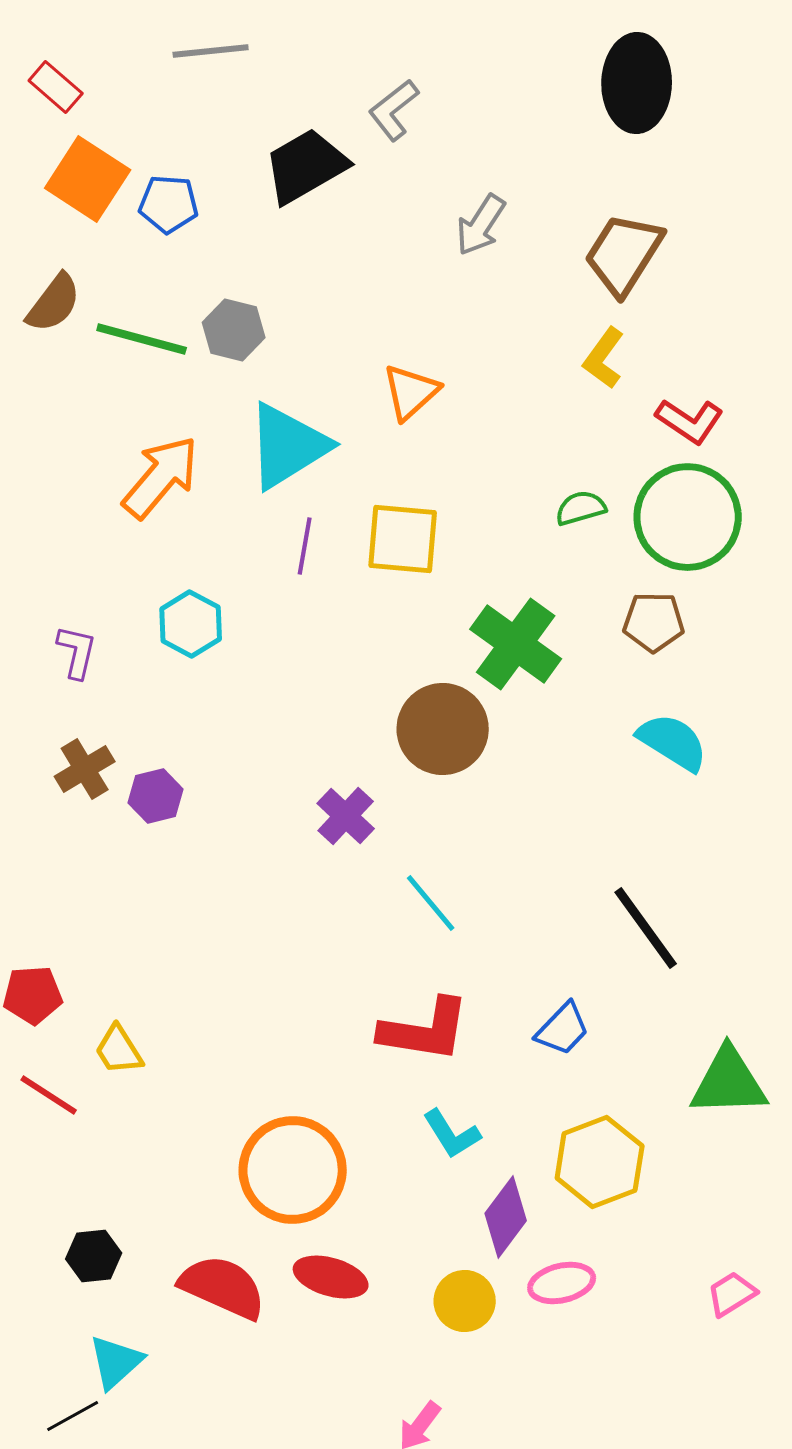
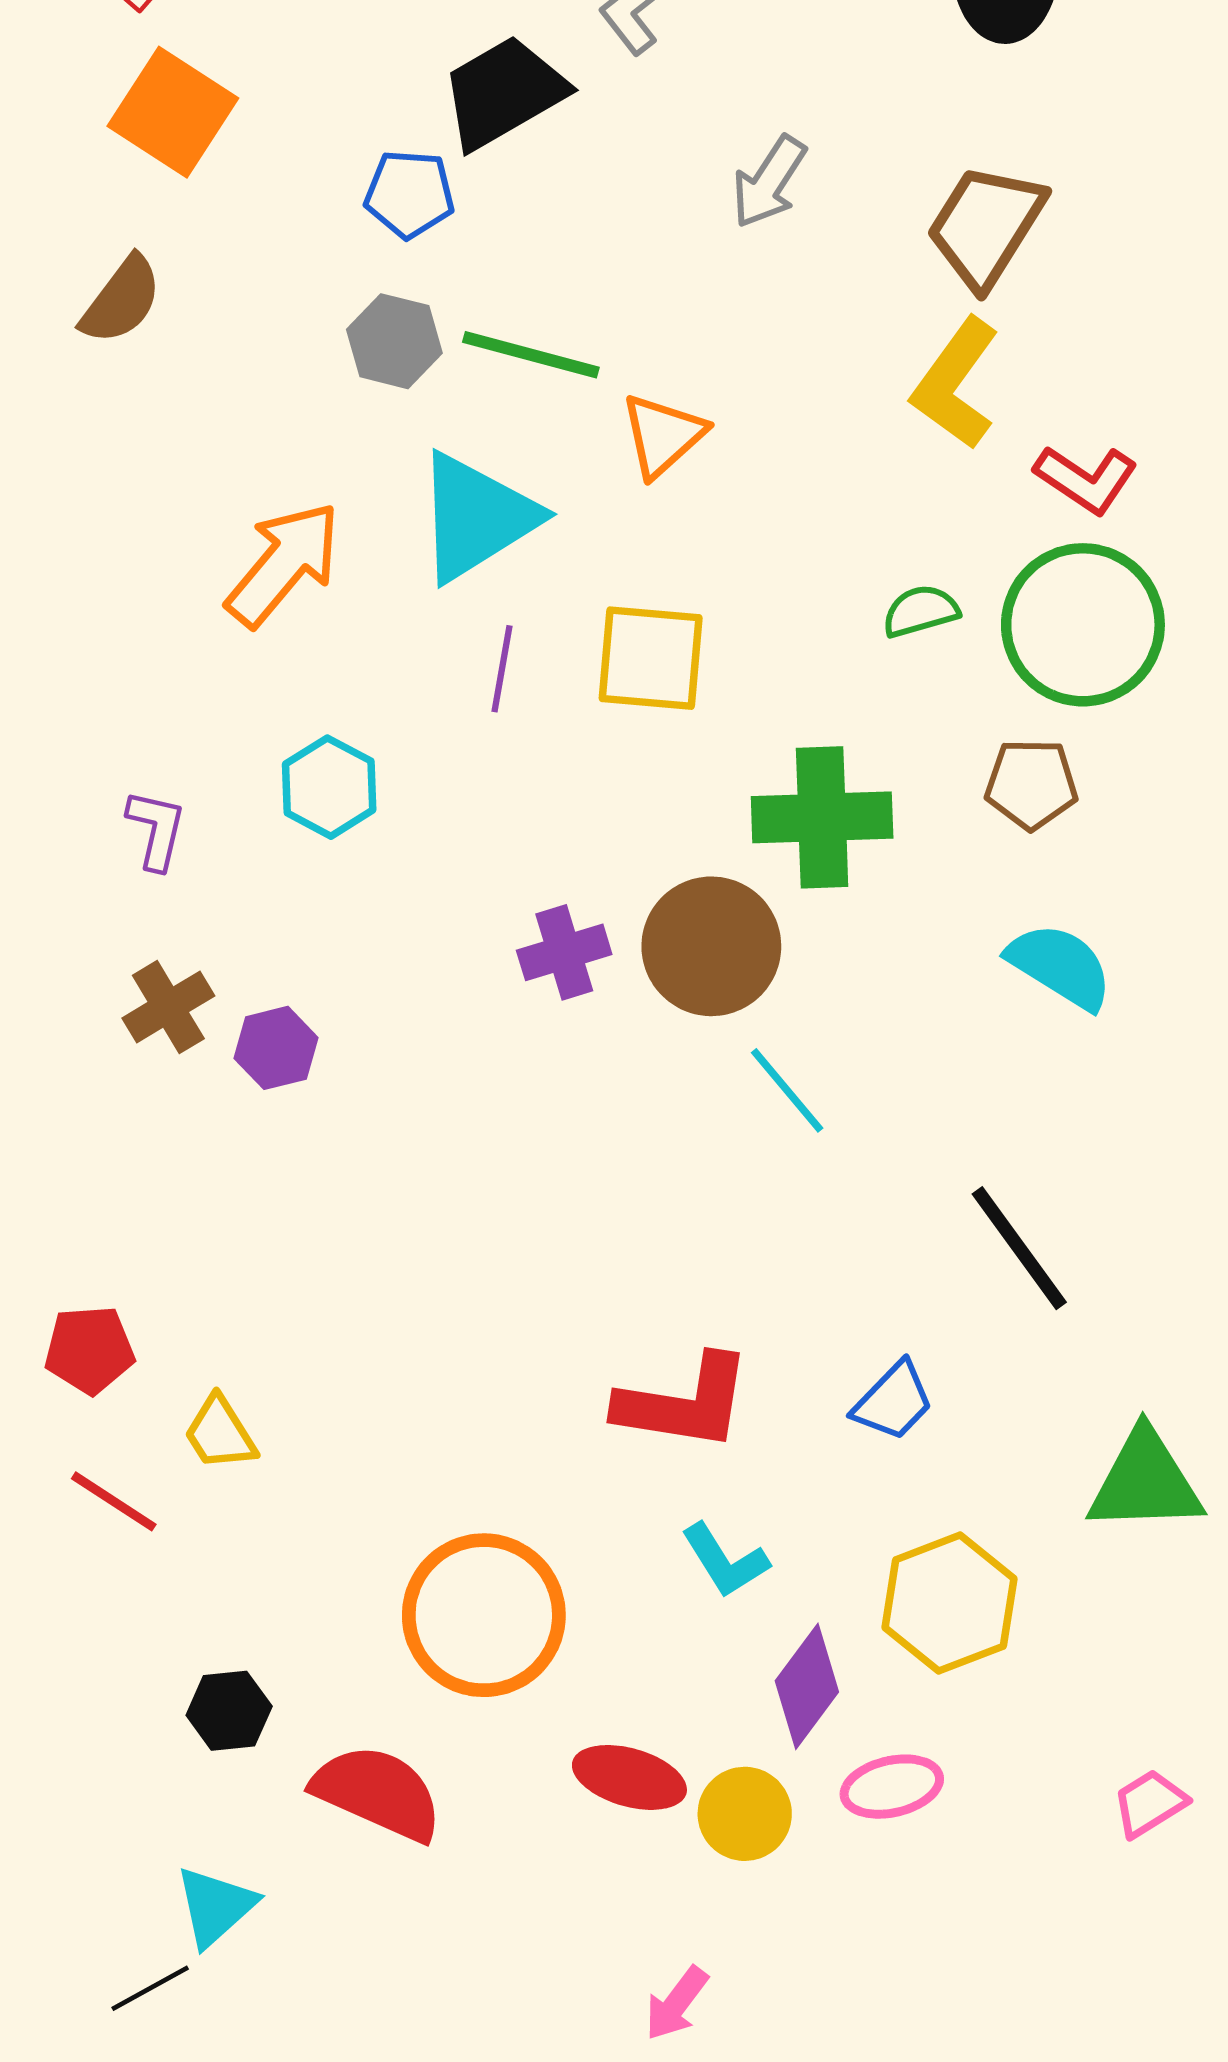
blue pentagon: (169, 204) -> (410, 194), moved
green line: (142, 339) -> (531, 355), moved
yellow L-shape: (604, 358) -> (956, 384), size x1.4
green cross: (516, 644) -> (822, 817), turned -38
purple cross: (346, 816) -> (564, 952), moved, turned 30
cyan line: (431, 903) -> (787, 1090), moved
black hexagon: (94, 1256) -> (229, 1711), moved
red ellipse: (331, 1277) -> (629, 1777), moved

